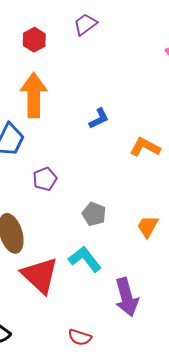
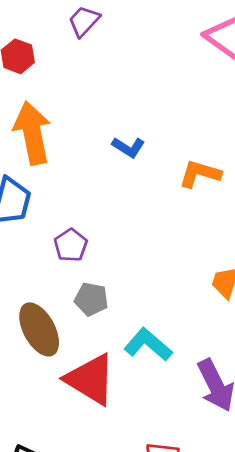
blue L-shape: (99, 119) -> (128, 147), turned 70
gray pentagon: (94, 214) -> (91, 299), moved

